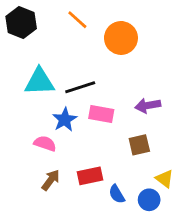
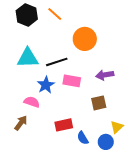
black hexagon: (21, 23) -> (27, 15), moved
orange circle: (121, 38) -> (85, 39), moved
yellow triangle: (165, 179) -> (117, 127), turned 40
brown arrow: (51, 180) -> (21, 123), moved

